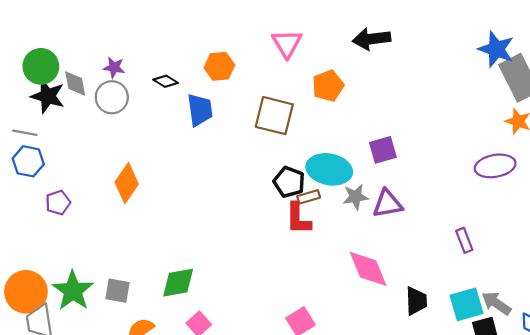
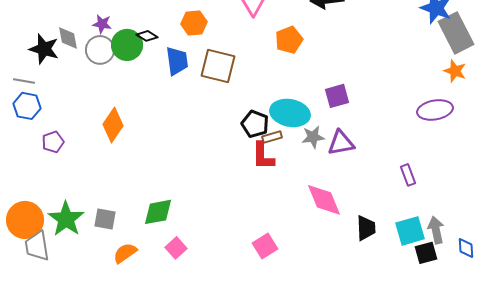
green circle: (41, 66) -> (127, 45), moved
brown square: (274, 116) -> (218, 66), moved
gray arrow: (496, 303) -> (436, 230), turned 44

